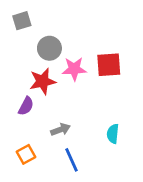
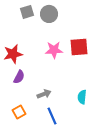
gray square: (22, 21) -> (27, 12), moved
gray circle: (49, 48) -> (49, 14), moved
red star: (43, 81) -> (13, 54), moved

